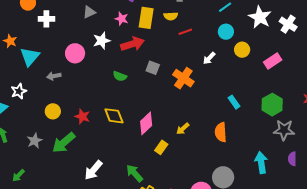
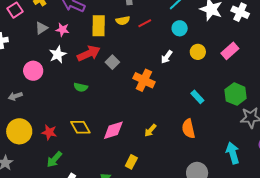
pink star: (122, 19) -> (62, 30), moved
red line: (185, 32) -> (145, 23), moved
yellow circle: (242, 50) -> (198, 52), moved
gray square: (153, 68) -> (112, 62), moved, turned 32
yellow circle: (53, 111) -> (19, 131), size x1.6
pink diamond: (146, 123) -> (113, 130), turned 35
green arrow: (64, 143) -> (54, 159), moved, size x0.7
yellow rectangle: (161, 147) -> (131, 162), moved

